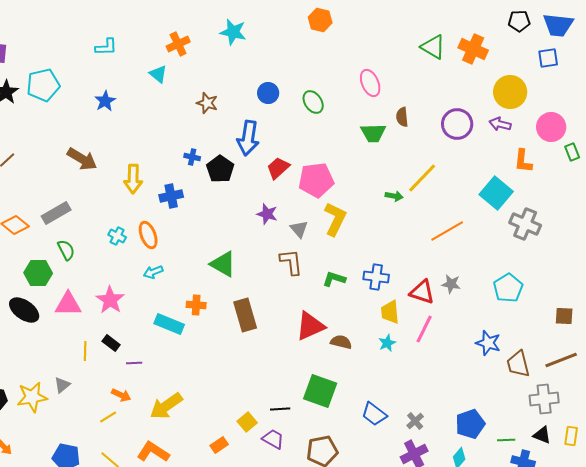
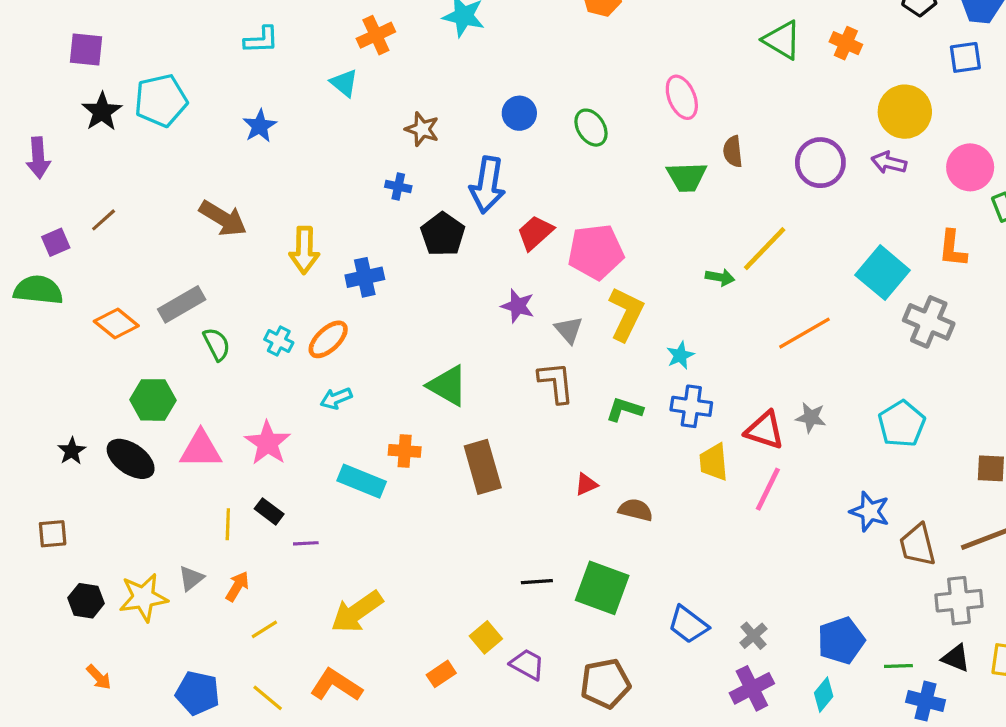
orange cross: (473, 49) -> (846, 43), size x0.7
blue cross: (192, 157) -> (398, 186), moved
orange L-shape: (523, 161) -> (953, 249), moved
orange ellipse: (148, 235) -> (328, 339), turned 68
green semicircle: (66, 250) -> (217, 344), moved
red triangle: (310, 326) -> (586, 484), size x0.5
cyan star: (387, 343) -> (680, 355), moved
orange arrow: (121, 395) -> (237, 586), moved, turned -84
black line: (280, 409) -> (537, 582), moved

